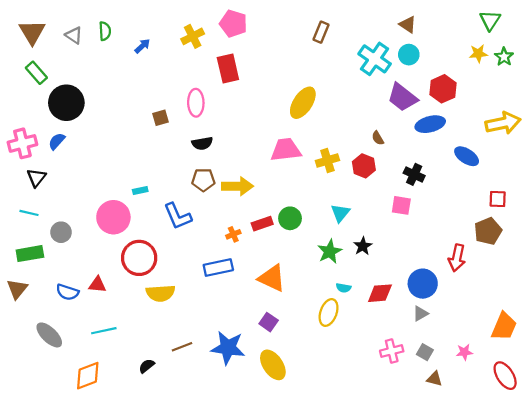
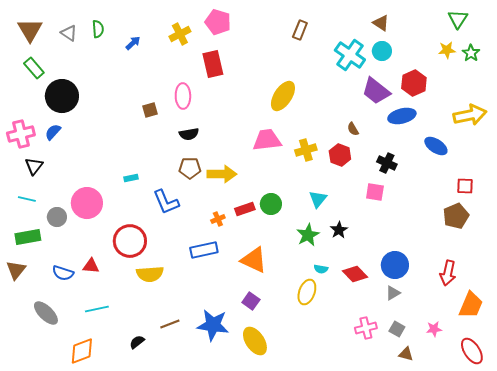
pink circle: (113, 217) -> (87, 203), moved
red arrow: (457, 258) -> (448, 273), moved
red diamond: (380, 293) -> (355, 274), turned 50

